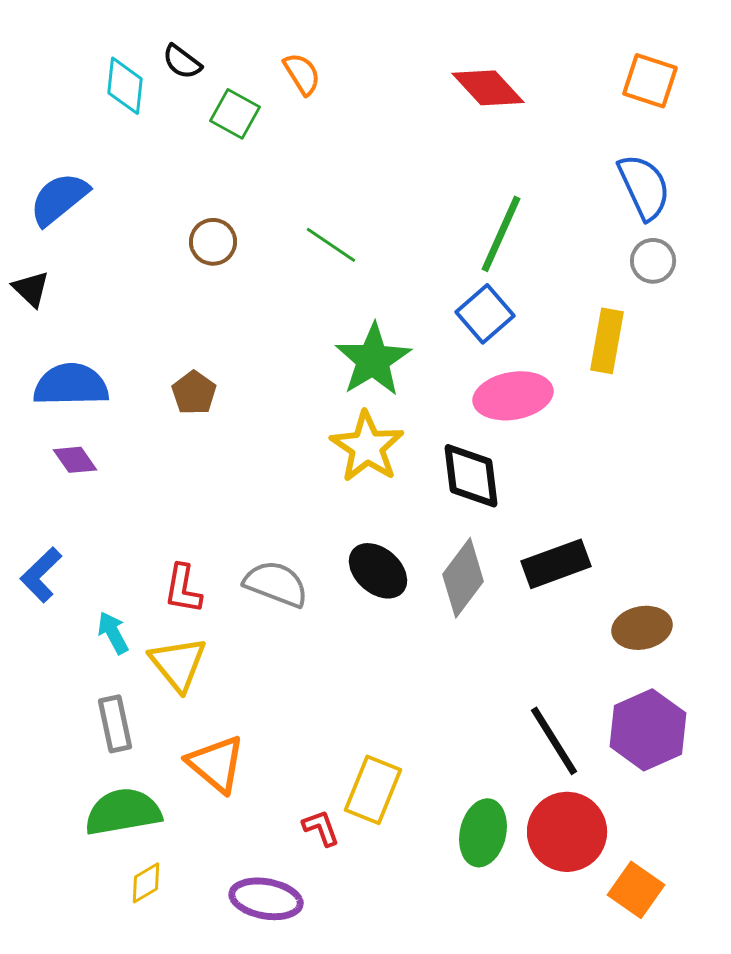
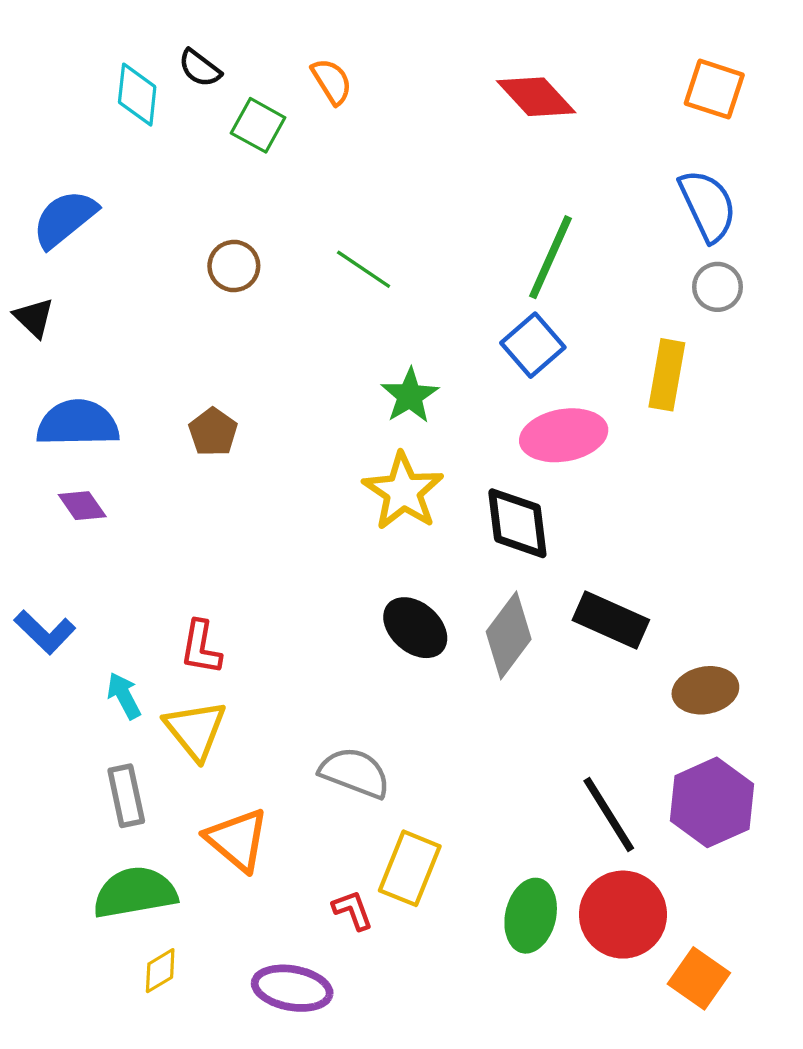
green star: (373, 360) -> (410, 396), size x0.7
black rectangle: (556, 564) -> (611, 620), turned 44
blue L-shape: (41, 575) -> (45, 632), turned -92
gray semicircle: (276, 584) -> (355, 773), moved

